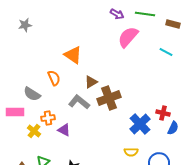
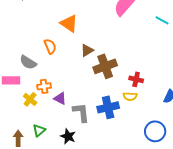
gray L-shape: (79, 102) -> (81, 112), moved, turned 45
red cross: (163, 113) -> (136, 79), moved
blue cross: (140, 124) -> (108, 107), moved, turned 30
yellow semicircle: (131, 152) -> (130, 96), moved

